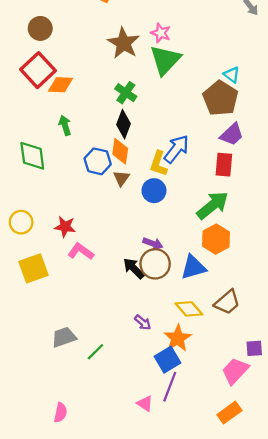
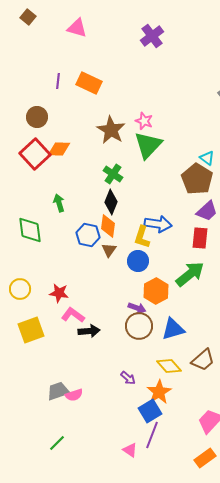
orange diamond: (60, 85) -> (59, 149), moved
blue arrow: (177, 149) -> (158, 224), turned 60
orange hexagon: (216, 239) -> (156, 291), moved
black arrow: (134, 268) -> (89, 331), moved, turned 130
green line: (95, 352) -> (57, 443), moved
pink semicircle: (60, 413) -> (74, 395), moved, turned 60

